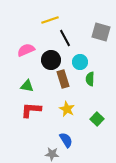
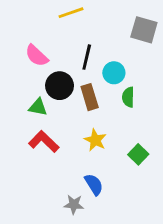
black line: (65, 38) -> (87, 57), moved, turned 42
pink semicircle: (26, 50) -> (37, 56), turned -114
black circle: (51, 60) -> (60, 86), moved
red L-shape: (31, 110) -> (44, 141), turned 40

